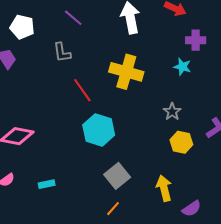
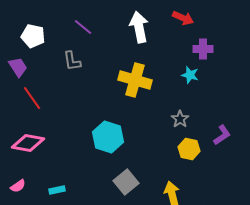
red line: (82, 90) -> (32, 98), moved

